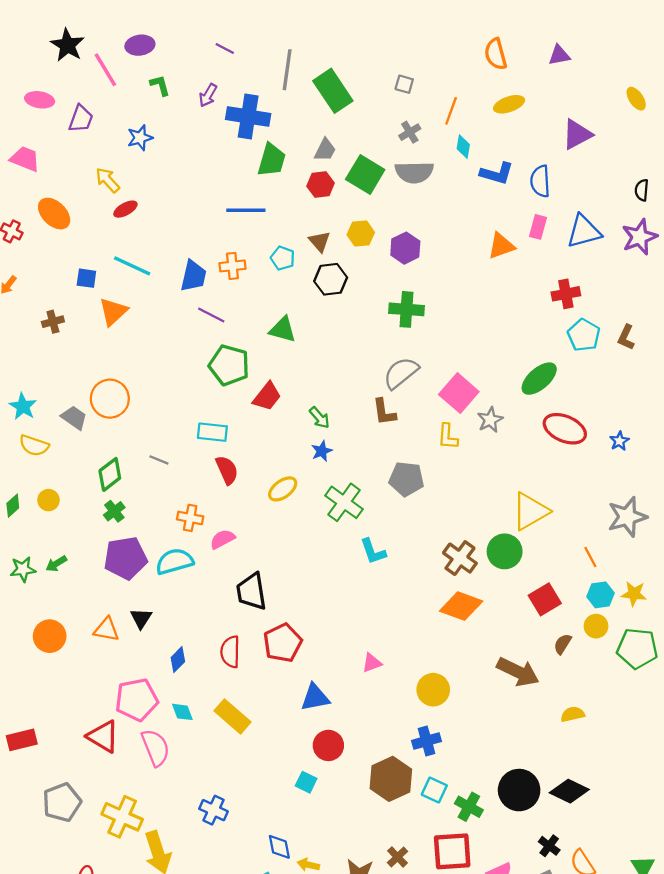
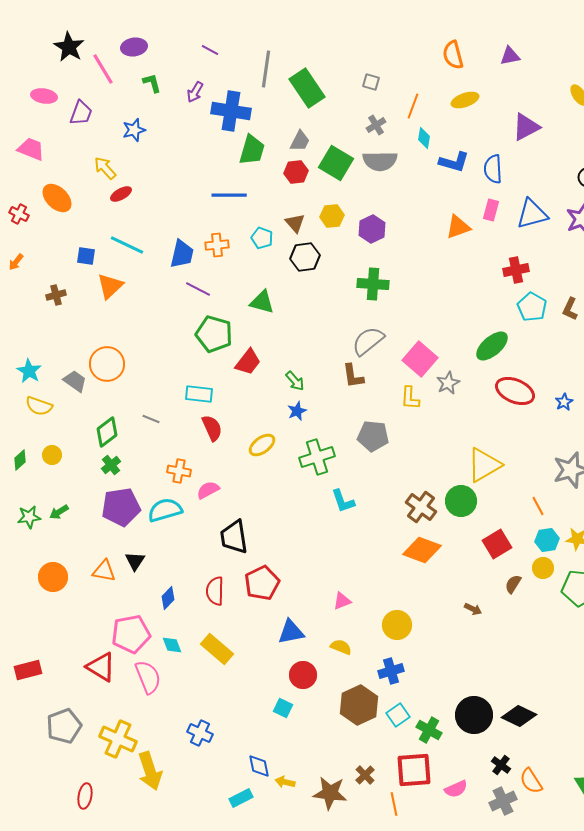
green cross: (344, 502) -> (317, 457), turned 36
brown arrow: (518, 672) -> (473, 609), size x0.5
yellow semicircle: (573, 714) -> (341, 647), moved, turned 35
cyan square: (434, 790) -> (398, 715), turned 30

